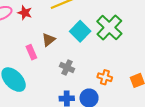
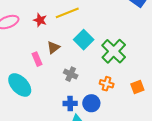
red star: (25, 13) -> (40, 20), moved
green cross: (109, 27) -> (114, 51), moved

